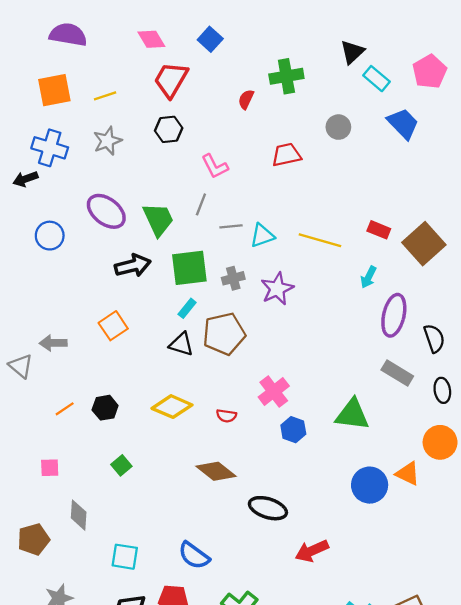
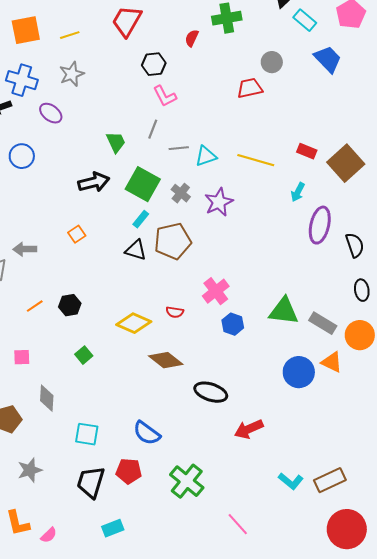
black hexagon: (169, 129) -> (154, 64), moved
red trapezoid: (286, 155) -> (250, 88), moved
purple ellipse: (106, 211) -> (51, 113), moved, size x0.7
green trapezoid: (158, 219) -> (116, 142), size x0.7
green square: (189, 268) -> (143, 184), turned 36
gray cross: (233, 278) -> (181, 193), turned -36
orange square: (113, 326) -> (77, 234), size x0.7
gray rectangle: (397, 373) -> (323, 323), moved
yellow diamond: (172, 407) -> (134, 323), moved

